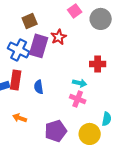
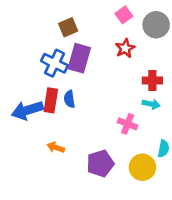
red star: (59, 37) -> (125, 48), moved
cyan arrow: (80, 83) -> (151, 104), moved
blue semicircle: (39, 87) -> (69, 99), moved

